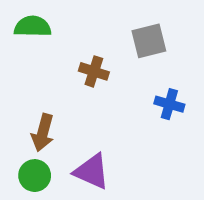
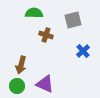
green semicircle: (33, 27) -> (34, 13), moved
blue cross: (169, 104) -> (83, 51), turned 32

